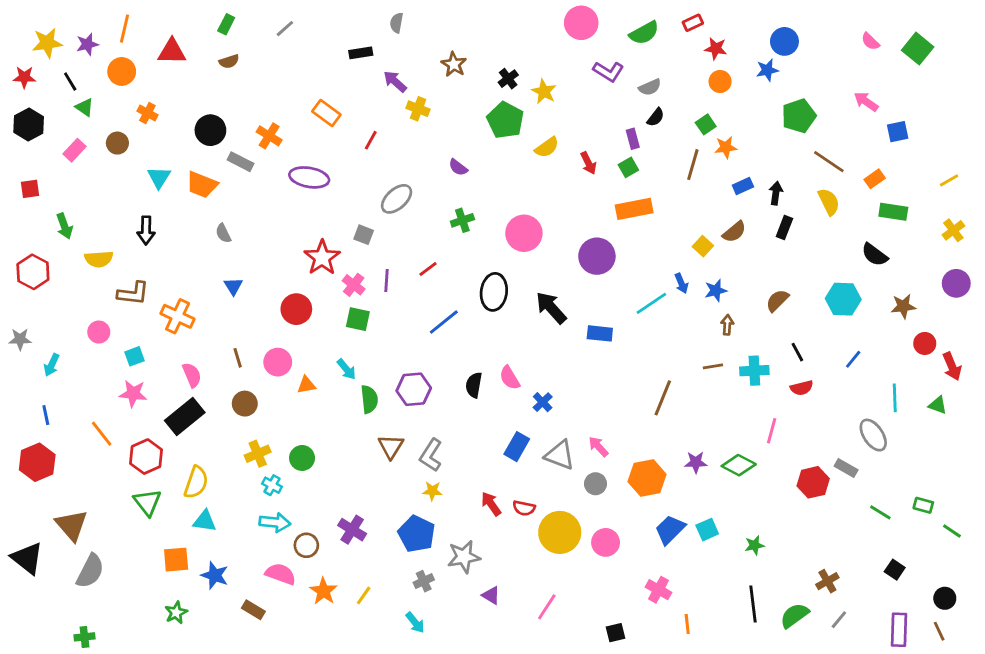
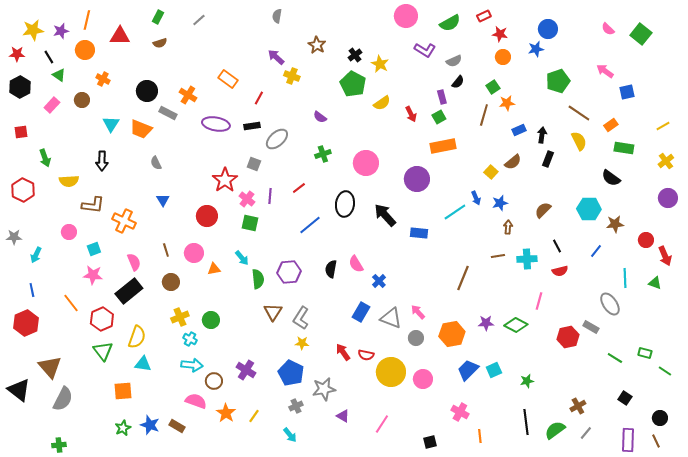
black rectangle: (361, 53) -> (252, 126), moved
brown star: (903, 306) -> (615, 224), moved
blue star: (215, 575) -> (150, 425), moved

